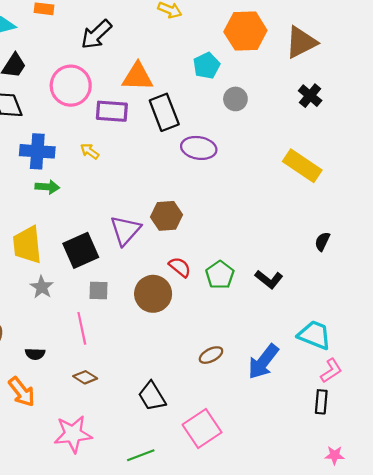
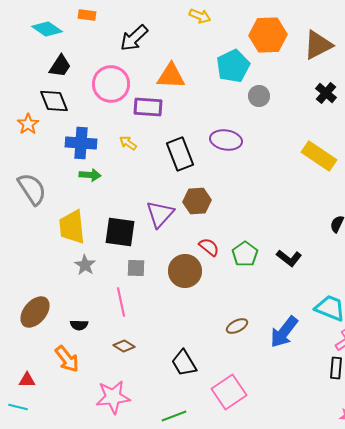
cyan pentagon: (207, 66) -> (233, 66), size x1.4
black rectangle: (164, 112) -> (180, 154), moved
black square: (81, 250) -> (120, 232), turned 32

